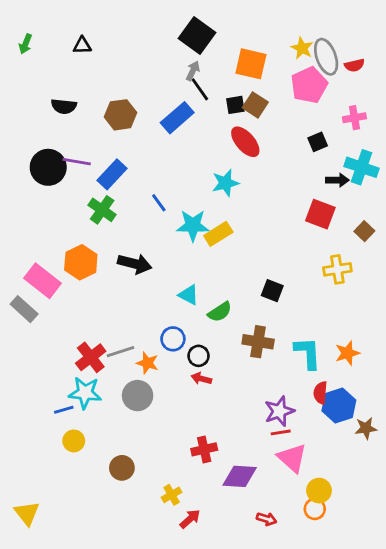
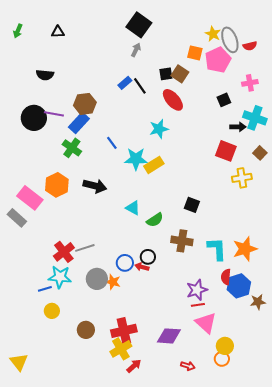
orange square: (251, 64) -> (195, 53), moved, size x0.7
black line: (200, 89) -> (140, 86), moved
brown hexagon: (121, 115) -> (85, 104), moved
blue rectangle: (177, 118) -> (125, 83), size x0.6
brown square: (364, 231) -> (260, 153), moved
yellow cross: (337, 269) -> (242, 178), moved
blue circle: (173, 339) -> (125, 263), moved
orange star: (347, 353) -> (245, 249), size x1.4
black circle: (198, 356) -> (148, 257), moved
orange star: (147, 363) -> (113, 282), moved
red cross: (204, 449) -> (124, 331), moved, size x1.4
yellow cross: (172, 495) -> (121, 349), size x1.5

